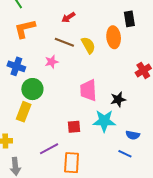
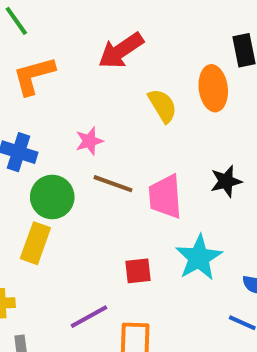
red arrow: (68, 17) -> (121, 51), size x1.6
brown line: (64, 42) -> (113, 184), moved
black star: (118, 99) -> (226, 181), moved
cyan star: (104, 121) -> (199, 258), turned -30

